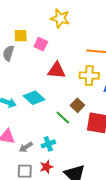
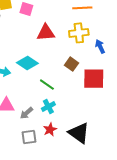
green line: (63, 118) -> (47, 85), moved

